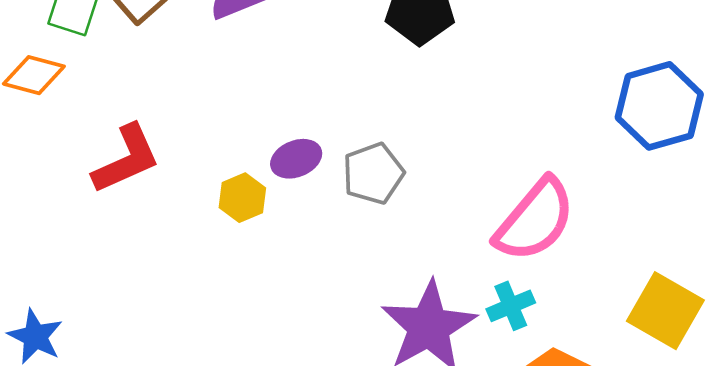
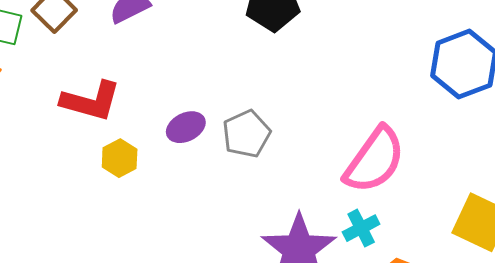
red L-shape: (126, 159) -> (91, 101), moved, turned 44
yellow hexagon: (242, 198) -> (120, 158), moved

